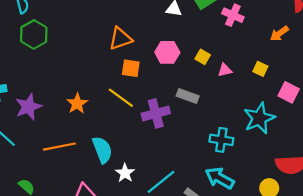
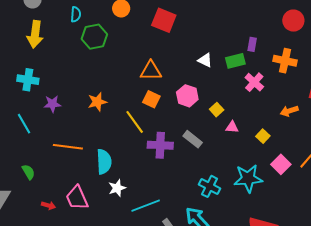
green hexagon: (34, 34) -> (94, 37), moved
orange star: (77, 104) -> (97, 102), moved
purple star: (28, 107) -> (52, 104), size x0.7

